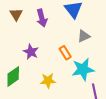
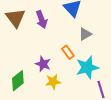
brown triangle: (16, 14) -> (15, 18), size x1.5
purple star: (31, 52) -> (43, 64), moved

